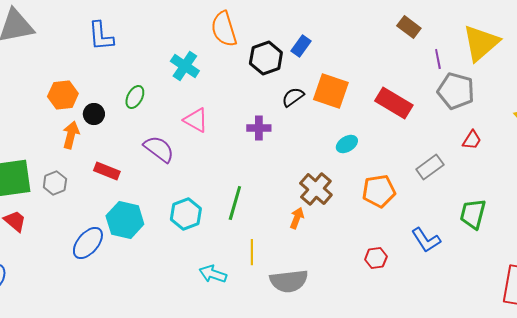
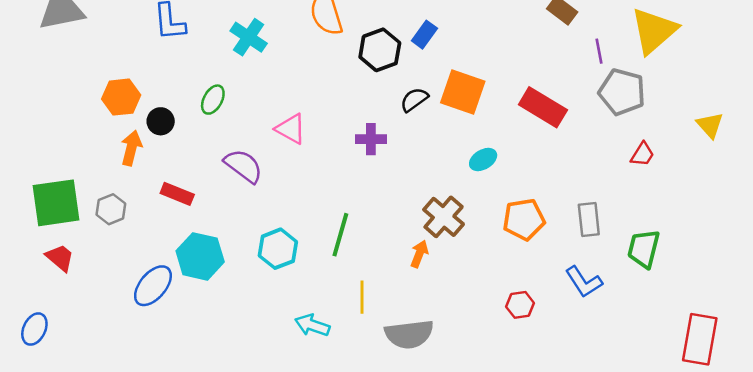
cyan cross: (185, 66) -> (249, 37), moved
gray rectangle: (430, 167) -> (589, 219), moved, turned -60

